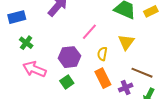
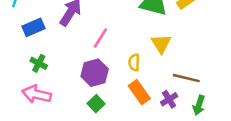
blue rectangle: (17, 17) -> (34, 27), moved
pink line: (89, 32) -> (100, 38), moved
pink arrow: (34, 69) -> (37, 94), moved

